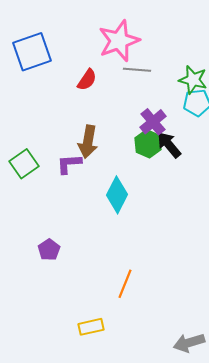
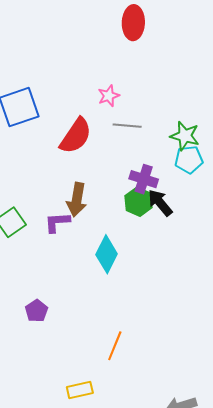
pink star: (119, 41) -> (109, 96), size x0.5
red semicircle: (87, 80) -> (76, 136), size x1.6
purple cross: (153, 122) -> (144, 179), turned -32

